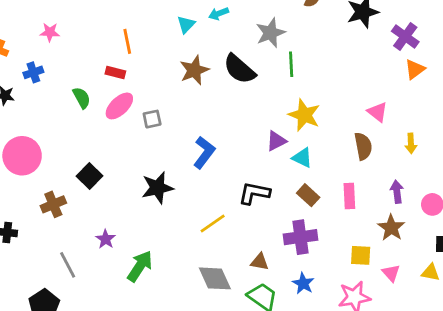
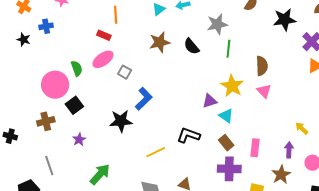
black semicircle: (239, 69) -> (191, 46), size x0.7
green semicircle: (82, 98) -> (77, 68), moved
pink triangle: (377, 112) -> (264, 91), moved
gray square: (152, 119) -> (125, 72), turned 32
yellow arrow: (411, 143) -> (302, 128), moved, turned 128
brown semicircle: (363, 146) -> (262, 66), moved
blue L-shape: (204, 152) -> (144, 99), moved
pink circle: (22, 156) -> (55, 85), moved
purple cross: (300, 237) -> (229, 169), moved
purple star: (106, 239) -> (79, 140), moved

